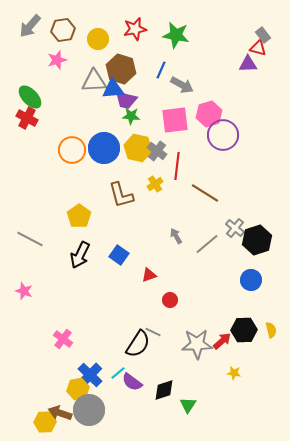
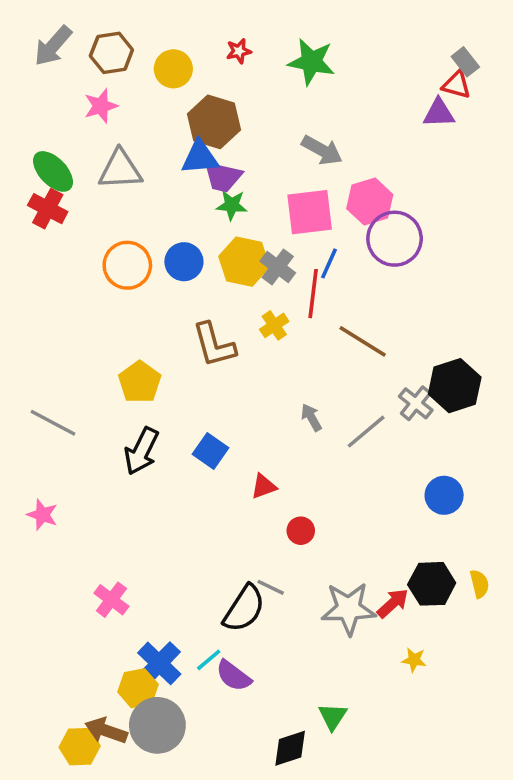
red star: (135, 29) -> (239, 51), size x0.6
blue line: (161, 70) -> (329, 263), moved
gray triangle: (94, 81) -> (120, 170), moved
blue circle: (104, 148) -> (184, 262), size x0.7
black hexagon: (257, 240) -> (455, 386), moved
black diamond: (164, 390) -> (290, 748), moved

